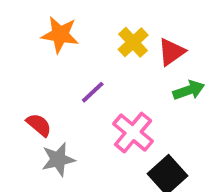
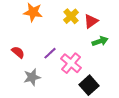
purple line: (93, 92) -> (50, 53), moved
red semicircle: (39, 125) -> (18, 52), moved

